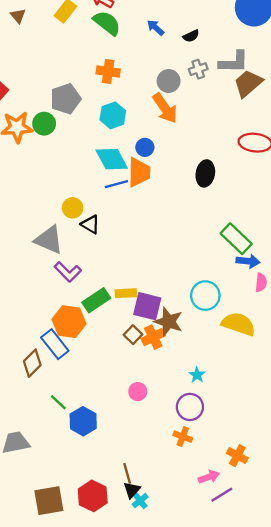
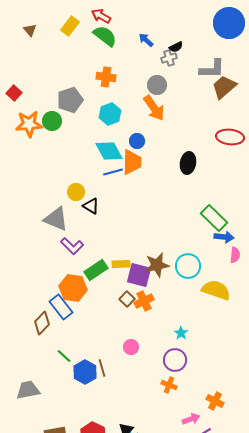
gray cross: (198, 69) -> (169, 58), moved
brown star: (169, 322) -> (157, 265), moved, turned -30
brown line: (127, 473) -> (102, 368), moved

